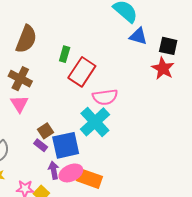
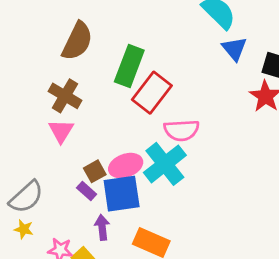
blue triangle: (138, 36) -> (234, 49), turned 30
green rectangle: (65, 54) -> (129, 66), size x1.8
pink ellipse: (71, 173) -> (126, 166), moved

